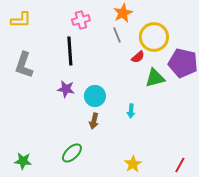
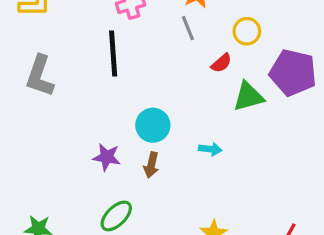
yellow circle: (154, 37) -> (247, 31), size x0.6
purple star: (66, 89) -> (107, 157), moved
cyan arrow: (131, 111) -> (210, 149), turned -88

